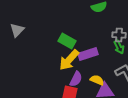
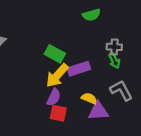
purple semicircle: (76, 79) -> (54, 97), moved

